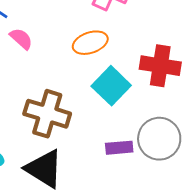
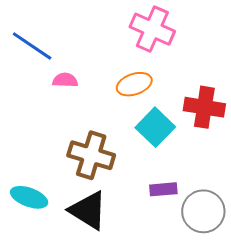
pink semicircle: (21, 39) -> (65, 80), turned -40
gray circle: (159, 139) -> (203, 211), moved

